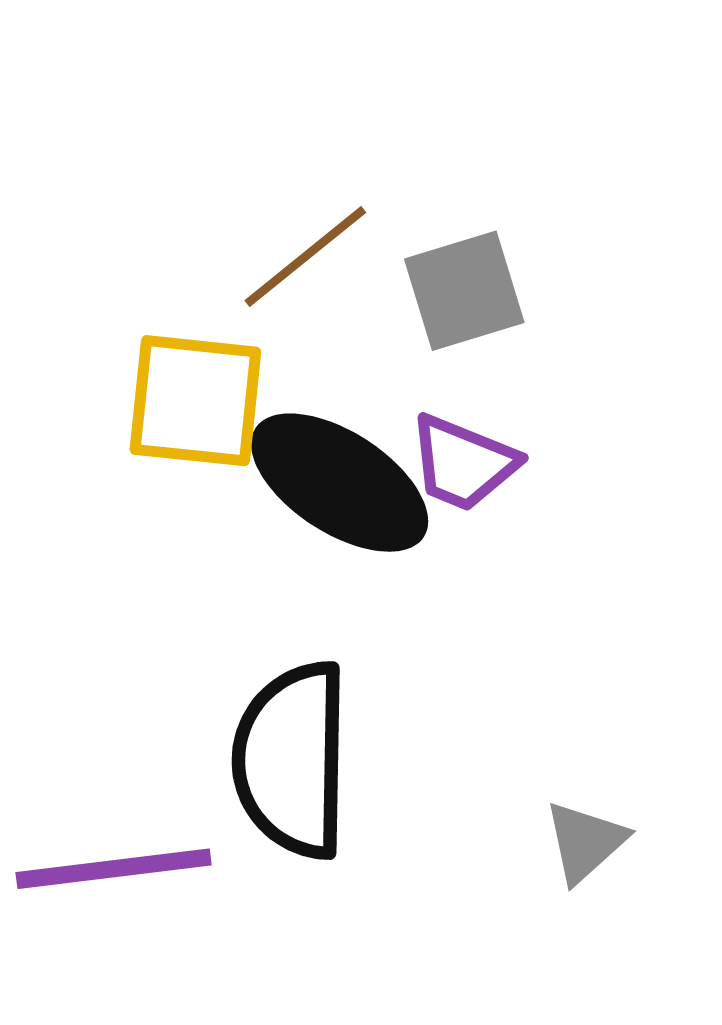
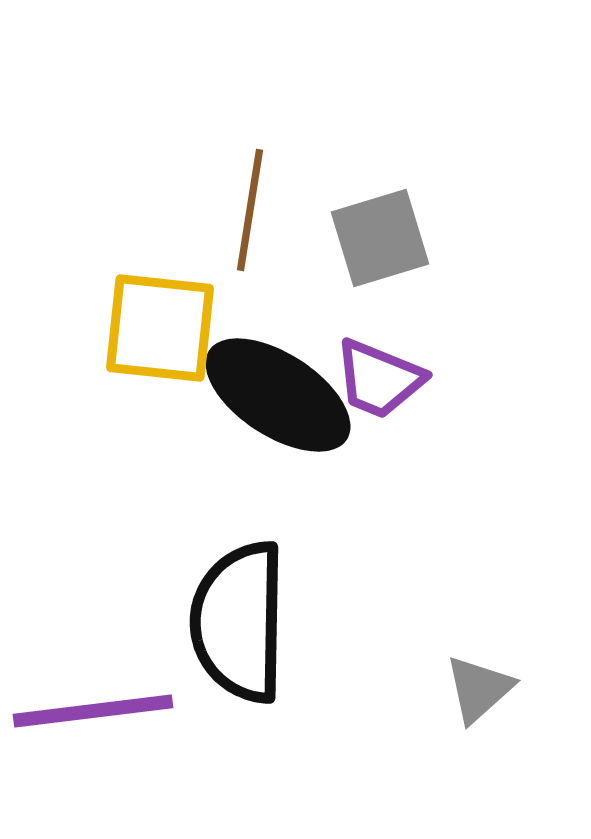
brown line: (305, 256) -> (250, 210), turned -42

